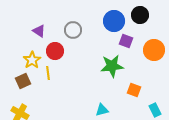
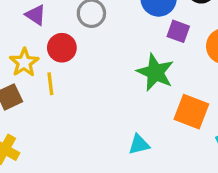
green star: (112, 66) -> (155, 72), turned 30
orange square: (134, 90) -> (191, 112), size x1.5

